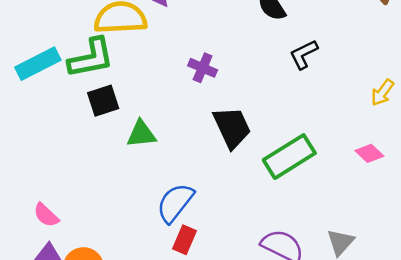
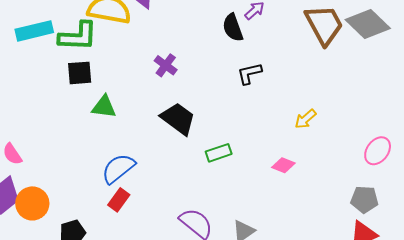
black trapezoid: (232, 127) -> (178, 119), turned -42
pink diamond: (369, 153) -> (283, 165), turned -35
green rectangle: (289, 157) -> (219, 153), size x0.6

